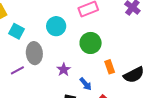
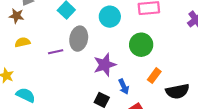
orange rectangle: (110, 67) -> (154, 76), turned 40
purple star: (64, 70) -> (105, 65), size x1.5

